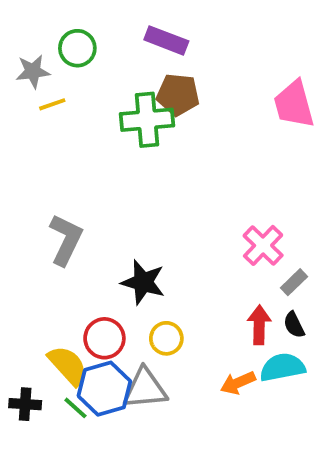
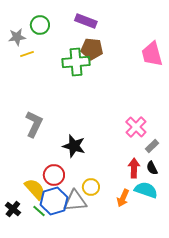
yellow circle: (166, 338) -> (91, 187), moved
cyan semicircle: (282, 367) -> (146, 190), turned 30
orange arrow: (238, 383) -> (123, 198), turned -42
black cross: (25, 404) -> (13, 209), turned 35

